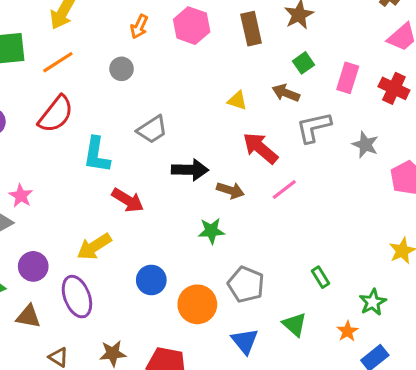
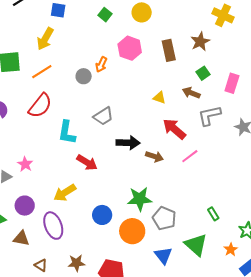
orange arrow: (139, 27) -> (101, 65), moved
pink star: (21, 196) -> (25, 164), moved
green star: (211, 231) -> (140, 199), moved, size x1.4
green triangle: (295, 324) -> (196, 245), size x1.4

